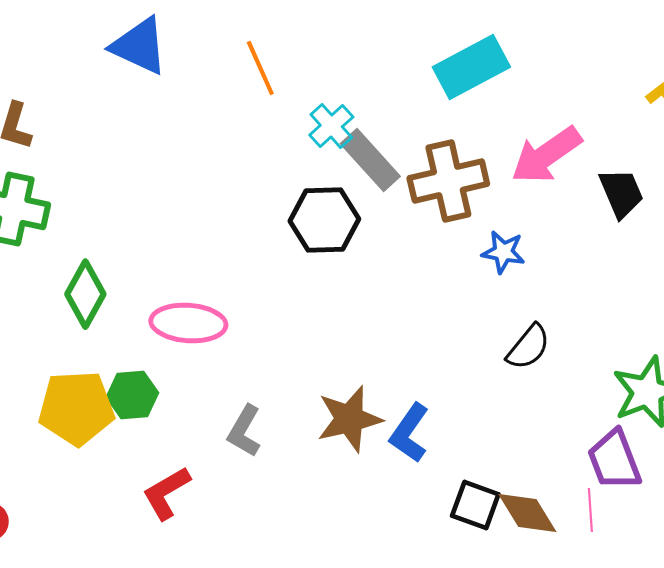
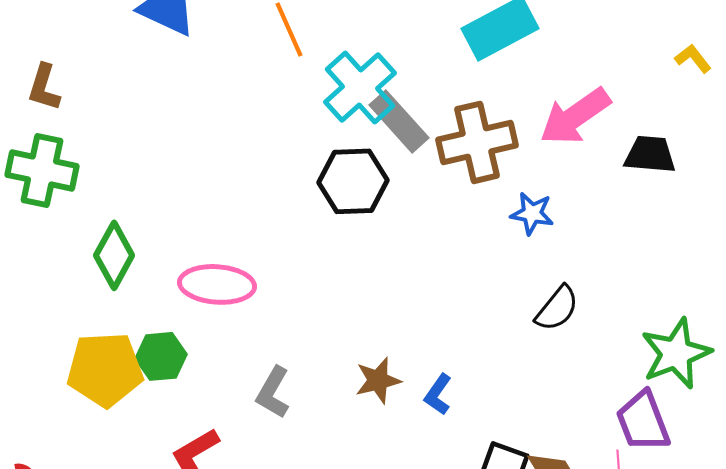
cyan cross: (331, 126) -> (360, 87), size x1.6
black trapezoid: (621, 193) -> (650, 154), turned -62
brown star: (349, 419) -> (378, 380), size x0.7
blue L-shape: (409, 433) -> (438, 394), size x0.7

